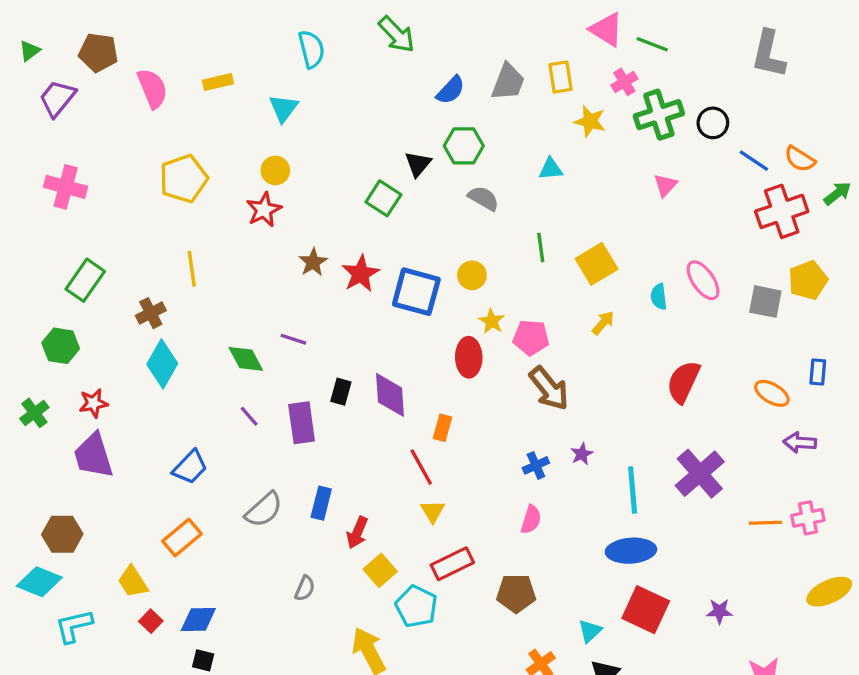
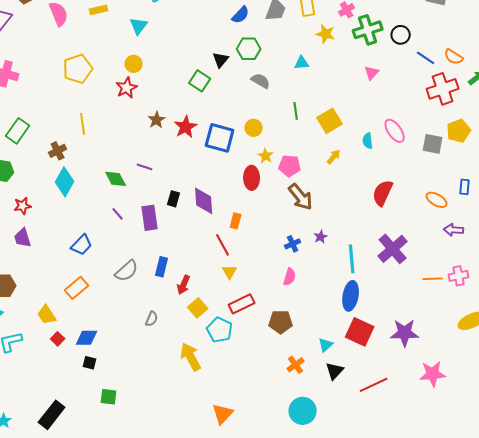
purple trapezoid: (93, 456) -> (23, 238), size x0.7
blue ellipse: (631, 551) -> (351, 296), turned -76
purple star: (719, 611) -> (405, 333), size x1.8

